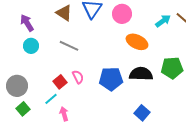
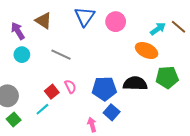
brown triangle: (64, 13) -> (44, 21), moved
orange ellipse: (137, 42) -> (147, 50), moved
blue square: (142, 113) -> (112, 112), moved
pink arrow: (64, 114) -> (92, 125), moved

